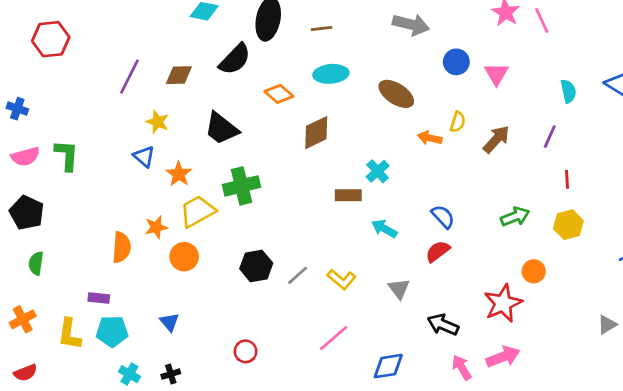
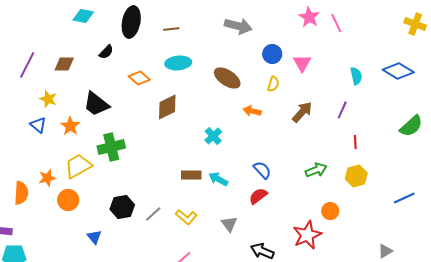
black semicircle: (235, 59) -> (106, 52), size x0.6
yellow semicircle: (458, 122) -> (273, 84), moved
orange star: (179, 174) -> (70, 126), moved
brown rectangle: (348, 195) -> (191, 175), moved
blue triangle: (169, 322) -> (94, 237), moved

